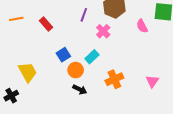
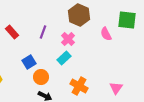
purple line: (84, 15) -> (43, 32), moved
cyan rectangle: (92, 57) -> (64, 58), moved
orange cross: (114, 79) -> (79, 86), turned -36

